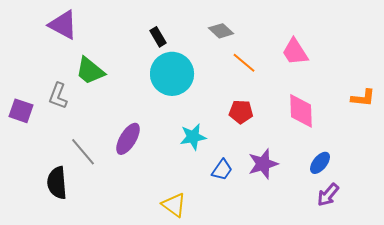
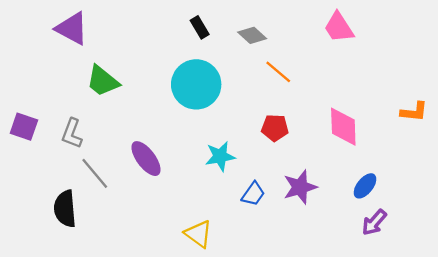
black rectangle: (158, 37) -> (200, 27), moved
pink trapezoid: (295, 52) -> (339, 27), moved
gray L-shape: (58, 96) -> (72, 133), moved
purple ellipse: (128, 139) -> (146, 159), turned -68

